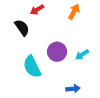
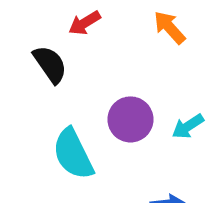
orange arrow: (74, 12) -> (170, 28), turned -70

